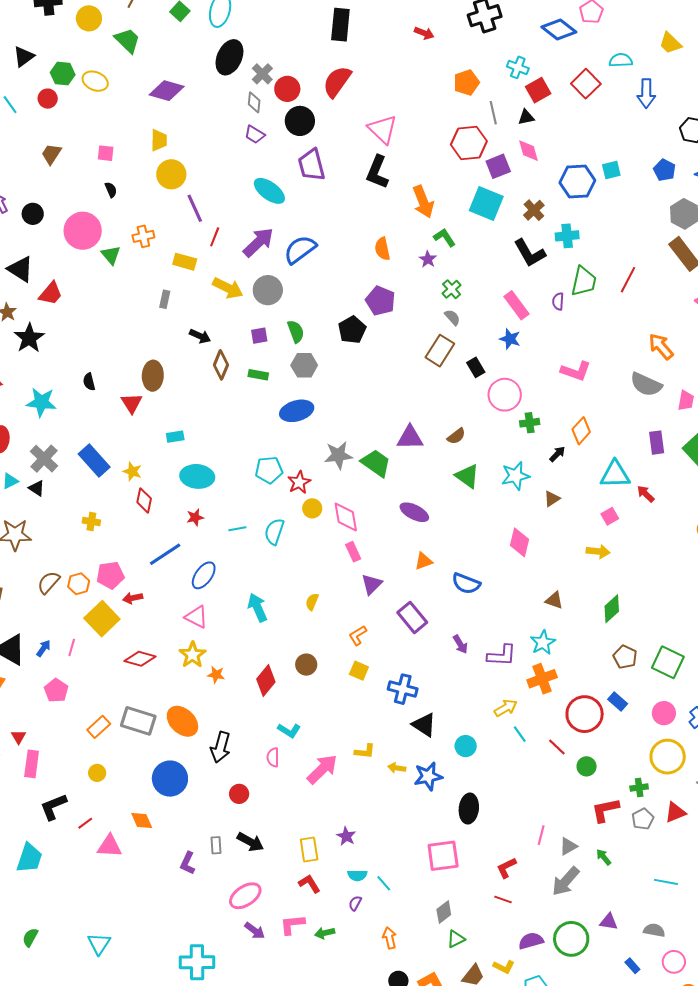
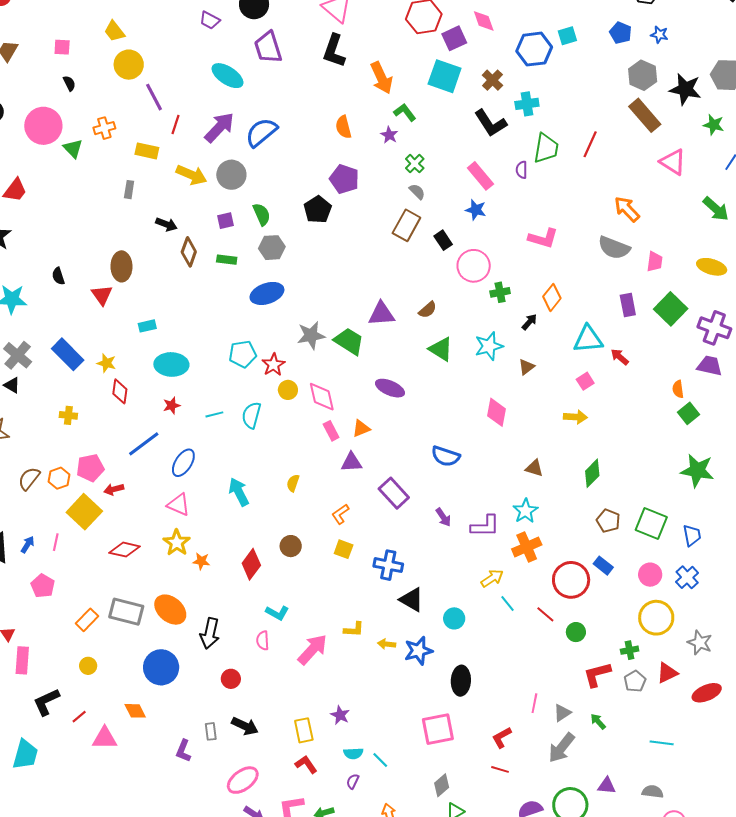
yellow trapezoid: (159, 140) -> (114, 31), turned 145
orange triangle: (424, 561) -> (361, 428), moved
purple triangle: (372, 584) -> (351, 462), turned 45

